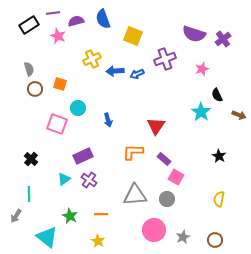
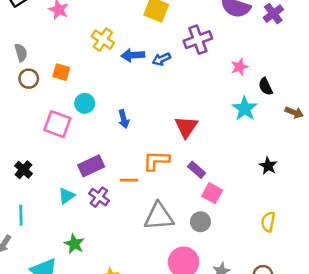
yellow cross: (92, 59) -> (103, 40), turned -30
pink star: (202, 69) -> (239, 67), moved
orange line: (101, 214) -> (129, 180), moved

